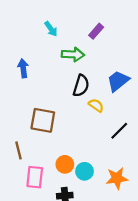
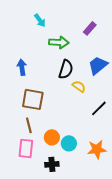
purple rectangle: (96, 31) -> (90, 28), moved
blue arrow: (23, 68) -> (22, 67), moved
brown line: (19, 150) -> (29, 125), moved

